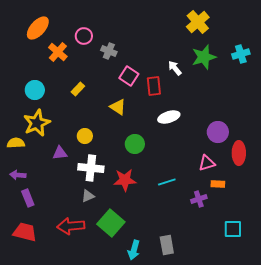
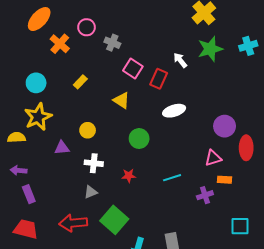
red rectangle: (154, 86) -> (159, 79), turned 30
white cross: (91, 168) -> (94, 163), size x0.7
red star: (125, 180) -> (129, 176), size x0.6

